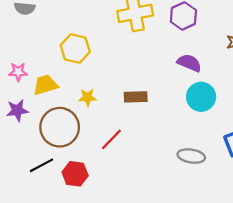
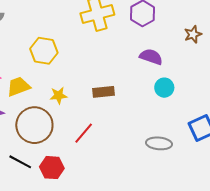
cyan circle: (201, 97) -> (164, 88), size x0.7
black line: (42, 165) -> (20, 162), turned 60

